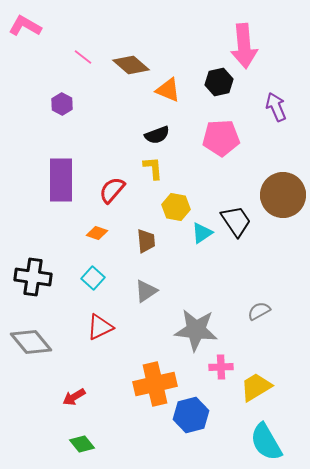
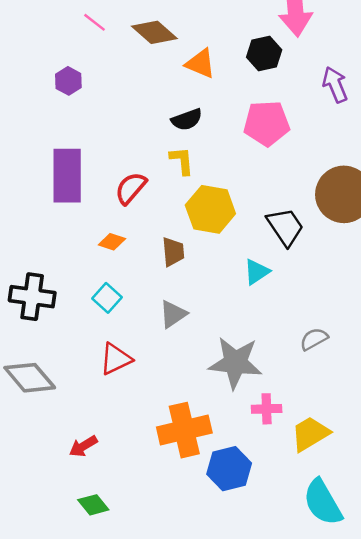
yellow hexagon: (176, 207) -> (210, 209), size x1.4
cyan triangle: (202, 233) -> (257, 272), moved

